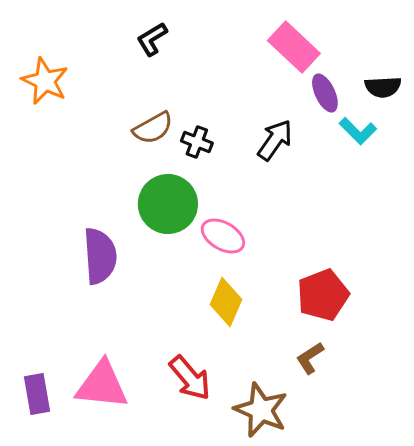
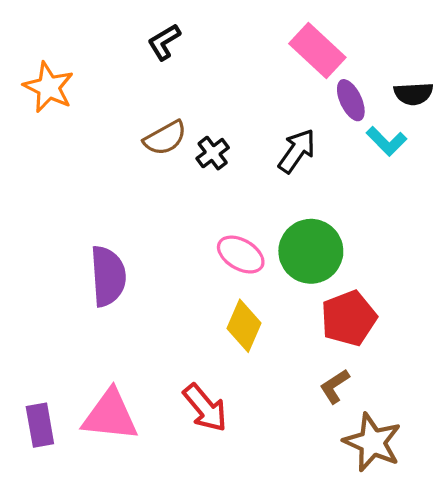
black cross: (197, 142) -> (213, 153), turned 32
green circle: (168, 204) -> (311, 251), moved
brown star: (261, 410) -> (372, 442), moved

